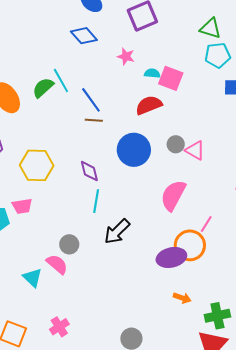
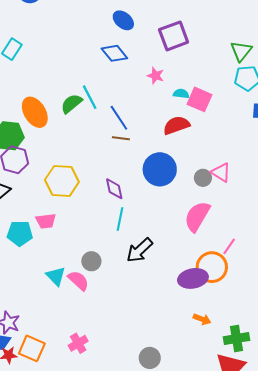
green triangle: (210, 28) -> (241, 51), turned 50
gray circle: (176, 144) -> (203, 178), moved
cyan triangle: (32, 278) -> (56, 276), moved

